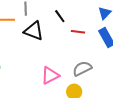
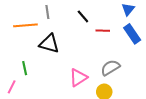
black triangle: (34, 31) -> (49, 44), moved

